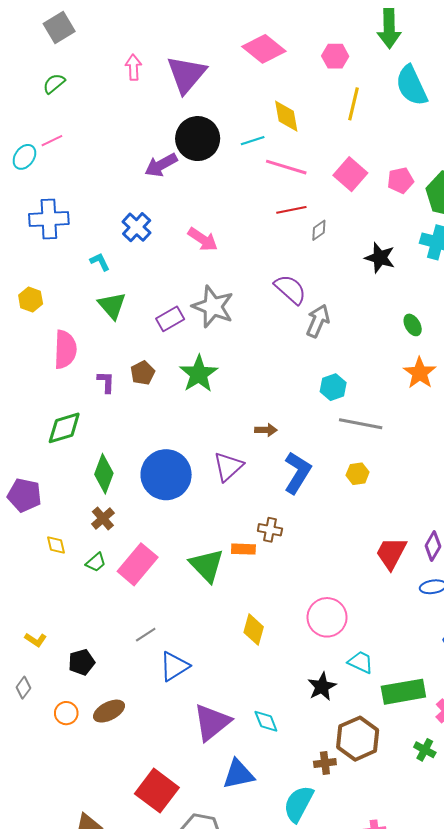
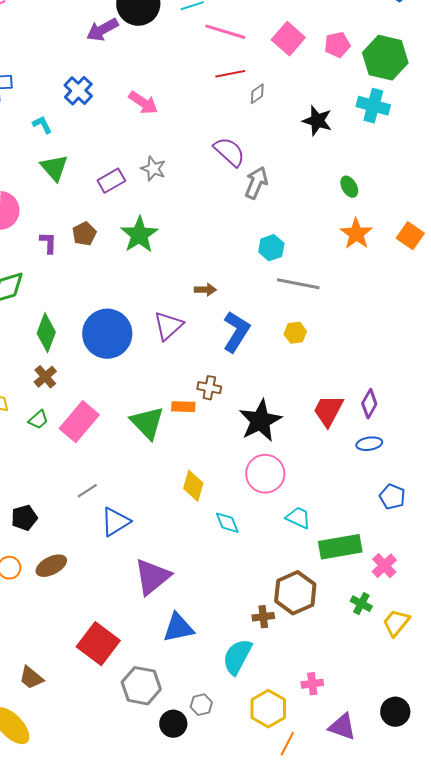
gray star: (213, 307) -> (153, 169), size x0.6
black star: (322, 687) -> (260, 421), moved, size x1.5
cyan diamond: (266, 721) -> (227, 523), moved

